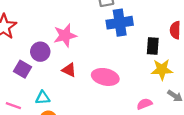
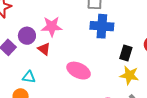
red triangle: (69, 70) -> (44, 49), moved
cyan triangle: (43, 98) -> (29, 77), moved

